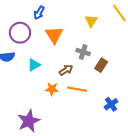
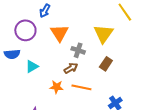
yellow triangle: (91, 21) -> (103, 34), moved, size x1.5
gray cross: (83, 52) -> (78, 50), moved
cyan triangle: (34, 65) -> (32, 66), moved

